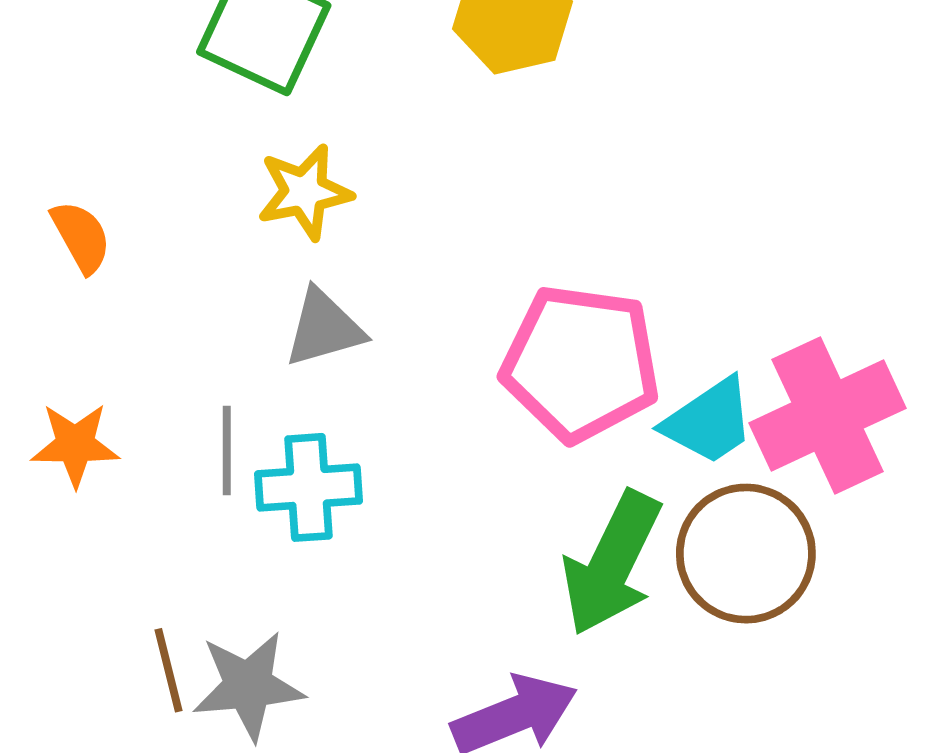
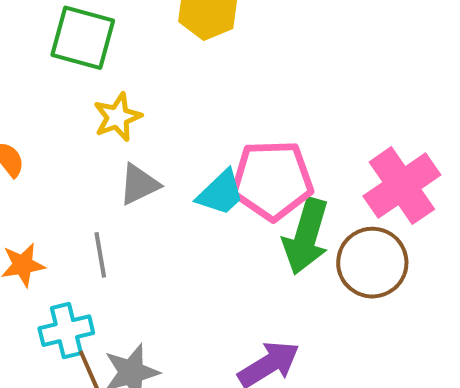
cyan trapezoid: (709, 421) -> (221, 193), moved
cyan cross: (308, 487) -> (66, 331), moved
green arrow: (612, 563) -> (306, 236), moved

